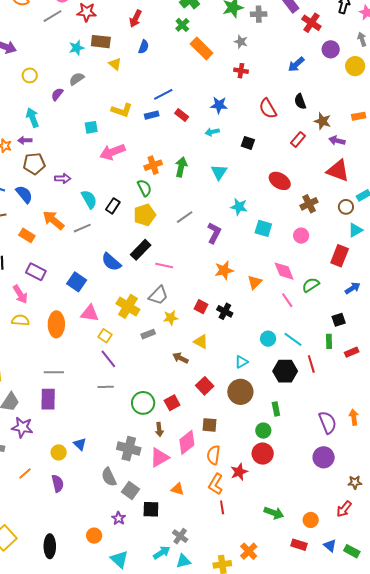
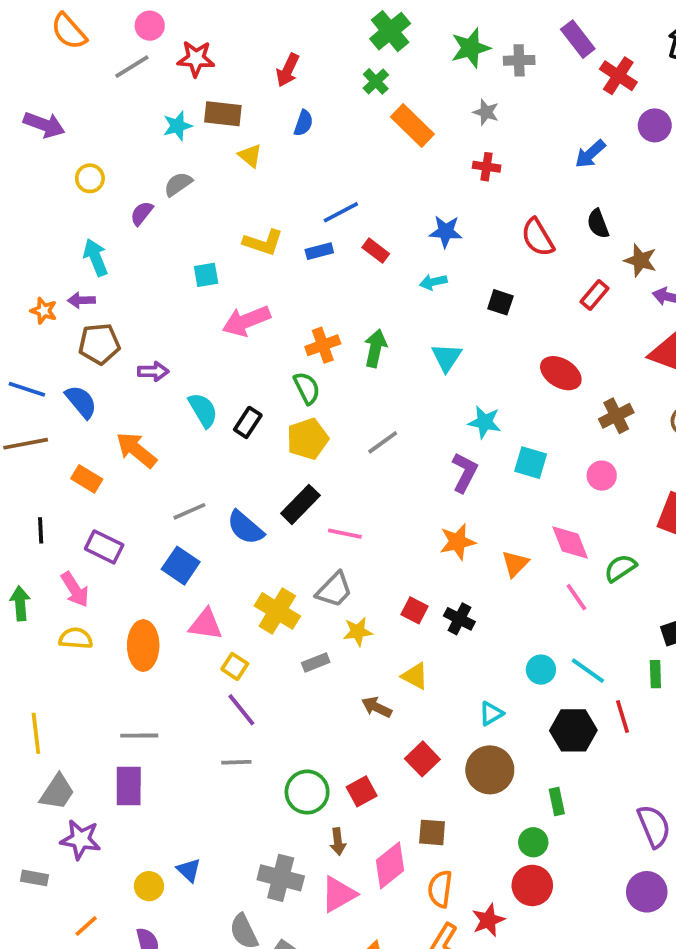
gray line: (82, 228) -> (189, 511), moved
purple L-shape: (214, 233) -> (465, 472), moved

